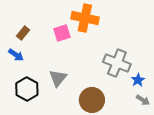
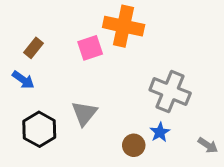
blue star: (138, 80) -> (160, 132), moved
brown circle: (92, 100) -> (134, 145), size x0.6

